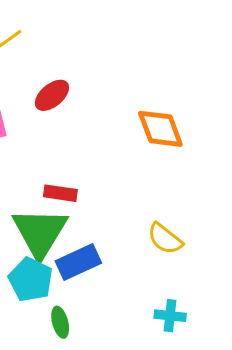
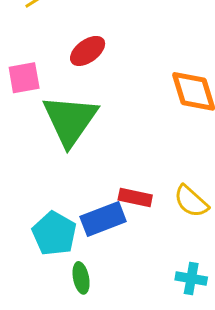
red rectangle: (60, 193) -> (135, 198), moved
green triangle: (40, 232) -> (70, 120), moved

